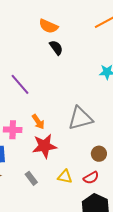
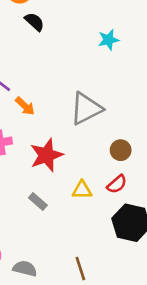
orange arrow: (38, 122) -> (25, 106), moved

